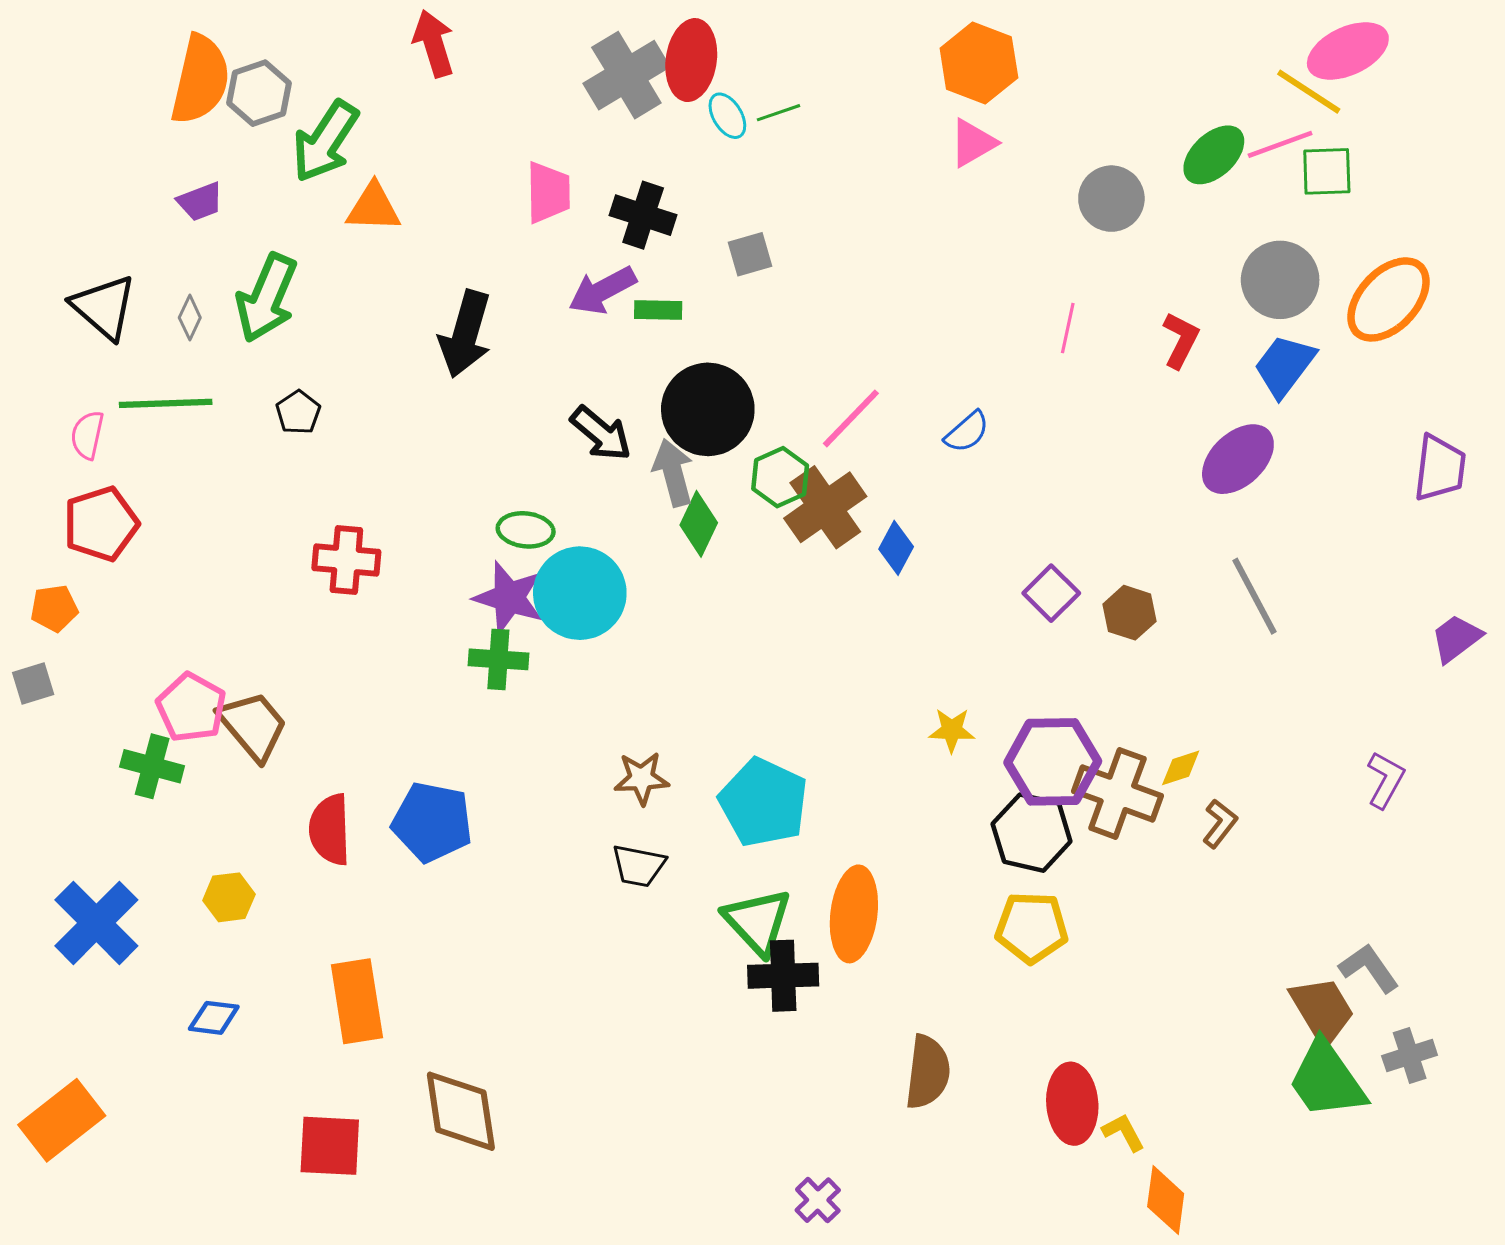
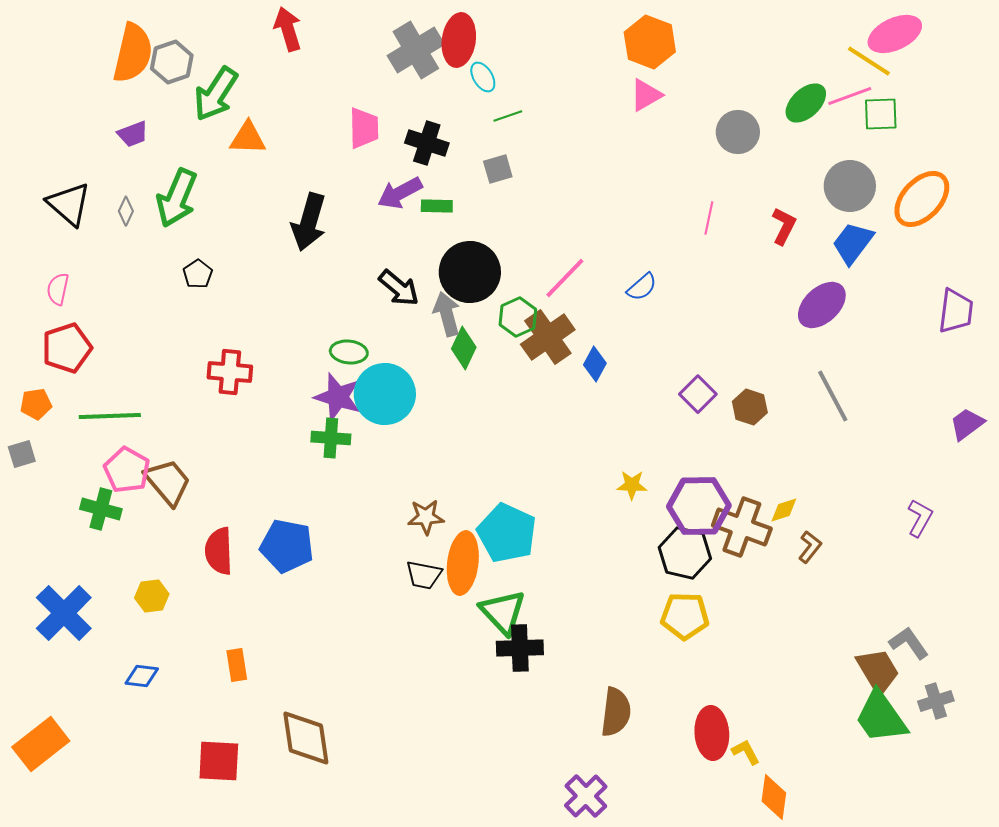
green line: (779, 113) -> (508, 116), moved
green line: (166, 403) -> (110, 416), moved
orange ellipse: (854, 914) -> (463, 563), moved
orange rectangle: (357, 1001) -> (237, 665), size x0.6
purple cross: (818, 1200) -> (586, 796), moved, size x1.4

